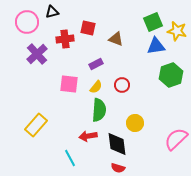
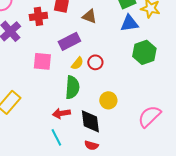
purple rectangle: (96, 64) -> (69, 41), size x1.5
yellow semicircle: (96, 87) -> (77, 63), moved
cyan line: (70, 158) -> (56, 137), moved

